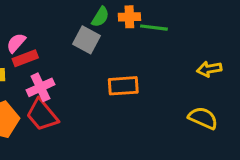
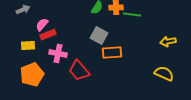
gray square: (87, 40) -> (99, 36), moved
pink cross: (41, 87) -> (58, 54), turned 36
red trapezoid: (42, 115) -> (79, 71), moved

